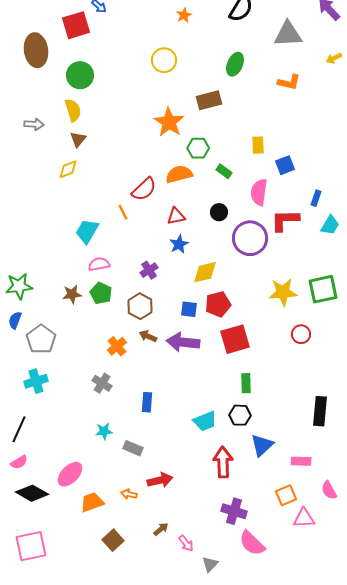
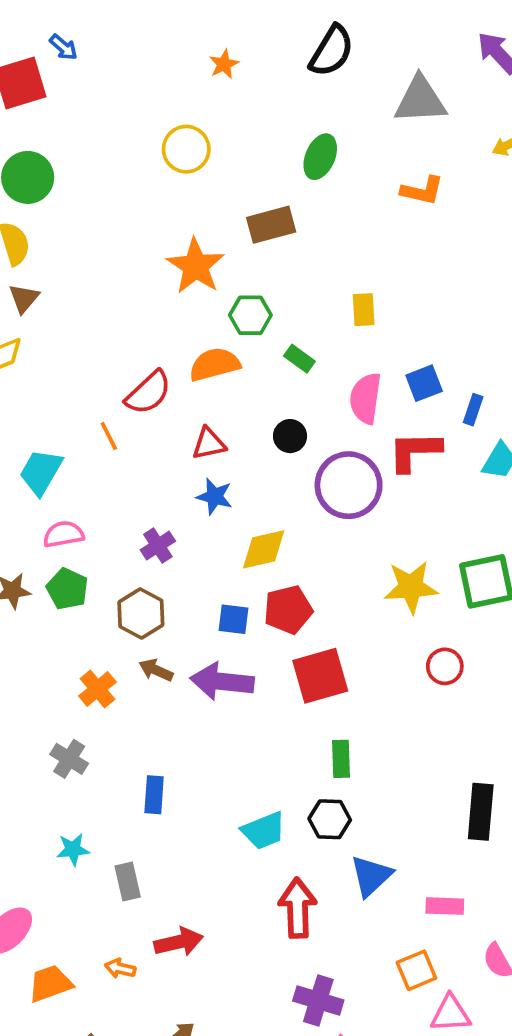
blue square: (285, 165) -> (424, 383), moved
blue star: (179, 244) -> (215, 496), turned -30
gray rectangle: (133, 448) -> (128, 882), turned 54

